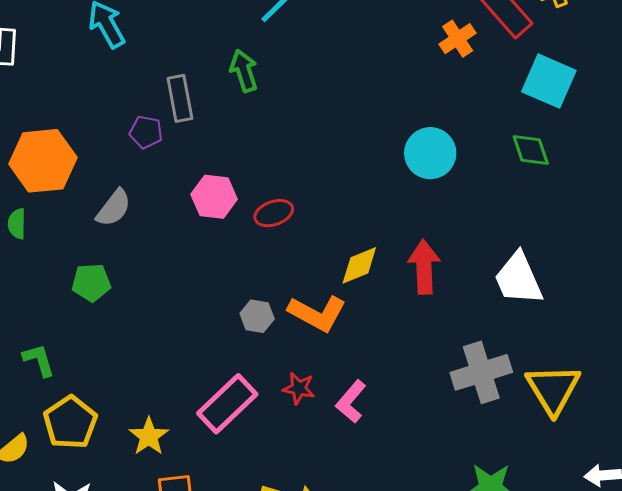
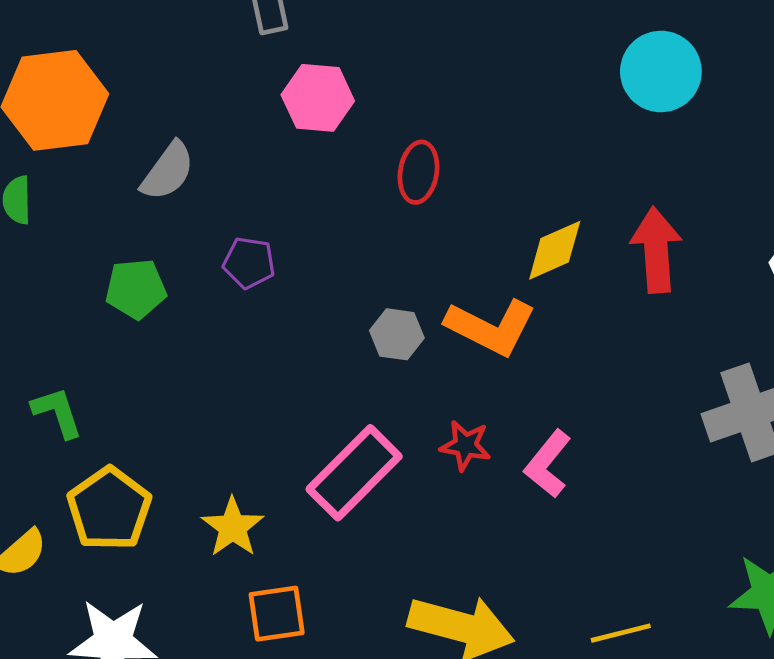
purple pentagon: (146, 132) -> (249, 263), moved
pink hexagon: (214, 197) -> (318, 98), moved
red ellipse: (274, 213) -> (418, 172), turned -60

